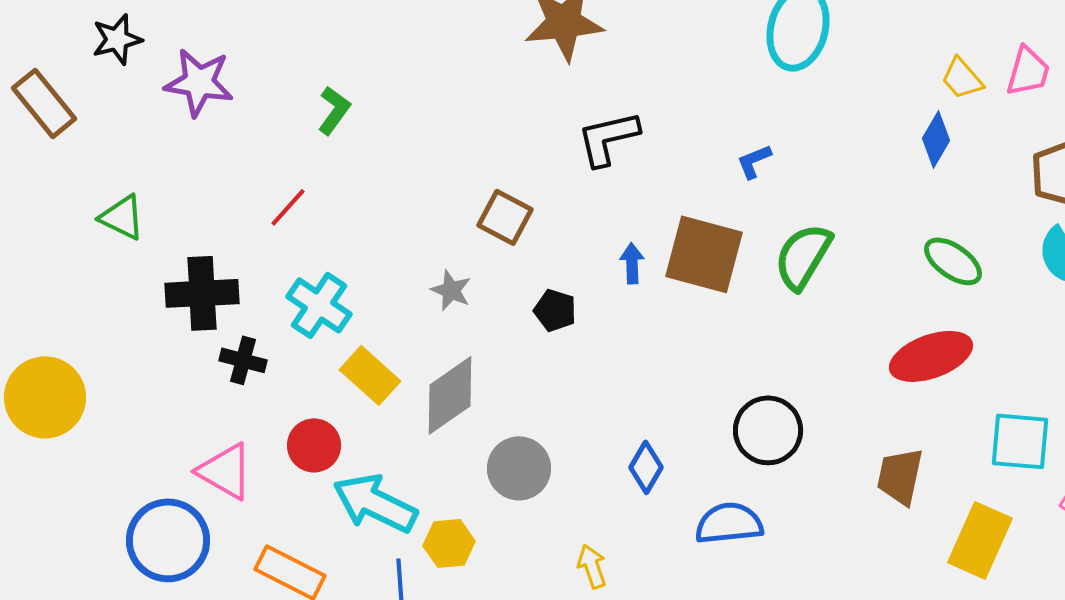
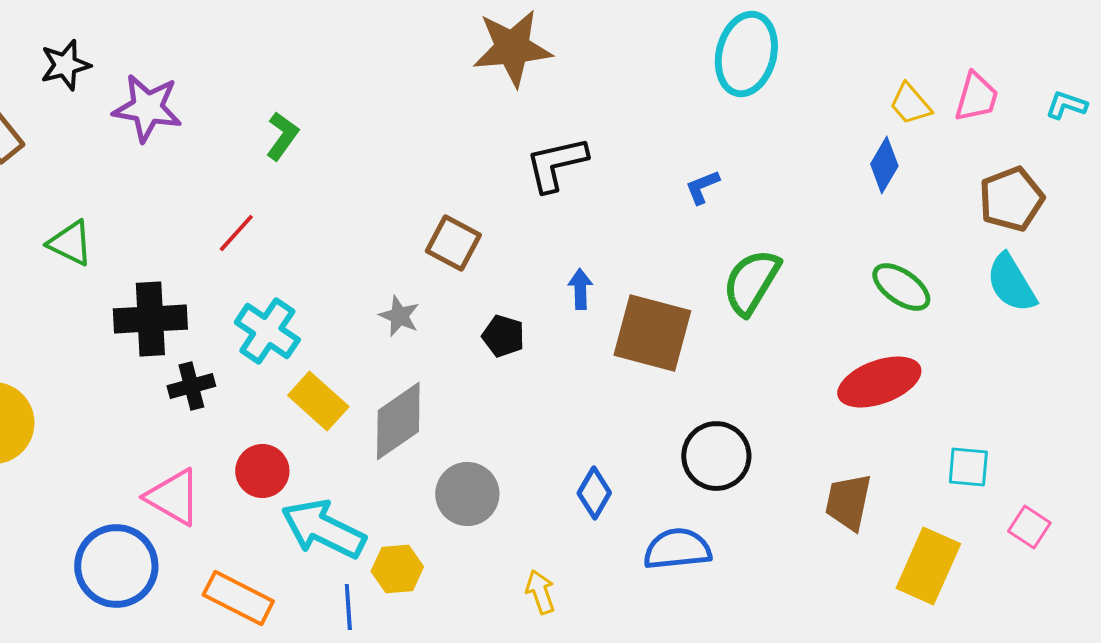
brown square: (704, 254) -> (652, 333), moved
black cross: (243, 360) -> (191, 386), turned -30
cyan square: (1020, 441) -> (968, 467), size x0.7

